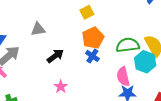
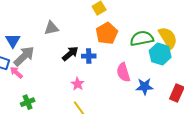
blue cross: (92, 56) -> (89, 56), moved, turned -32
pink semicircle: (123, 77) -> (123, 72), moved

